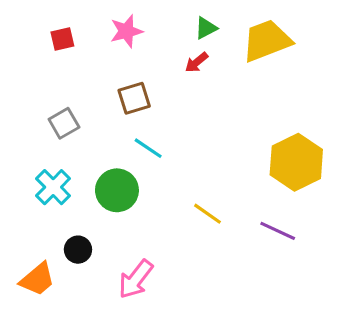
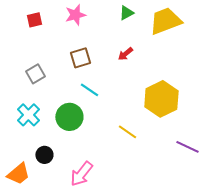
red arrow: (197, 62) -> (125, 54), moved
yellow hexagon: (296, 162) -> (161, 99), moved
purple line: (278, 231) -> (187, 147), moved

